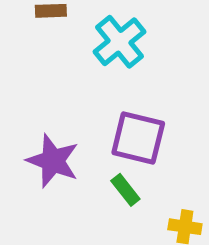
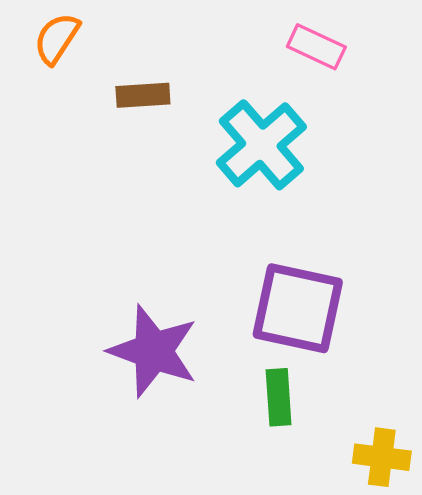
green rectangle: (125, 190) -> (279, 397), turned 36

